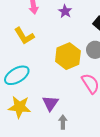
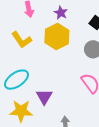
yellow hexagon: (68, 56) -> (57, 37), moved
purple triangle: (50, 103) -> (44, 97), moved

